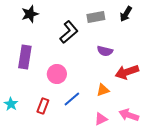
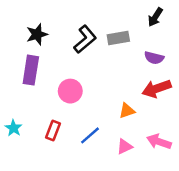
black star: (30, 14) -> (37, 34), moved
gray rectangle: (96, 17) -> (118, 38), moved
purple semicircle: (105, 51) -> (154, 58), moved
blue line: (72, 99) -> (90, 135), moved

